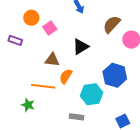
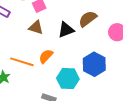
brown semicircle: (112, 24) -> (88, 19), moved
brown triangle: (52, 60) -> (36, 27), moved

